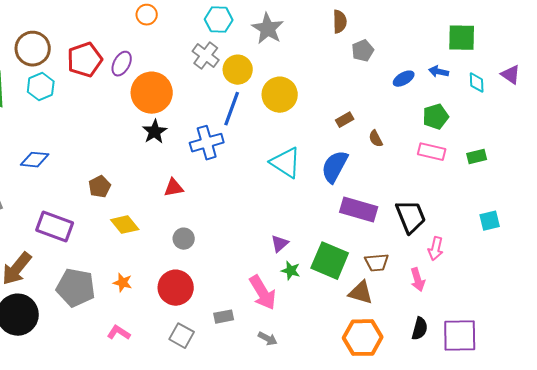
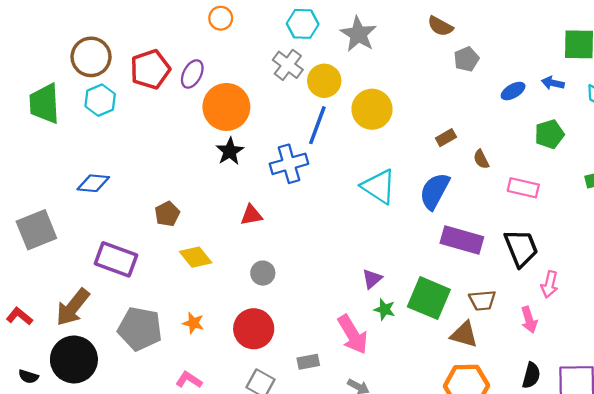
brown semicircle: (340, 22) -> (440, 26), turned 120
pink rectangle: (432, 152) -> (523, 188), moved

